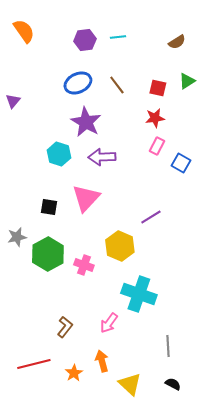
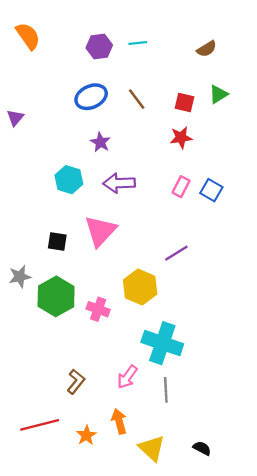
purple star: (86, 122) -> (100, 142), size x0.6
pink rectangle: (157, 146) -> (181, 187), moved
gray line: (168, 346) -> (166, 390), moved

